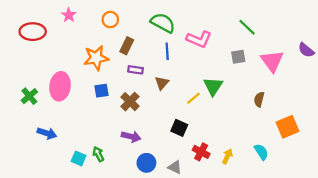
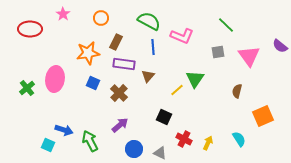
purple rectangle: (135, 70) -> (124, 64), size x1.5
blue square: (102, 91) -> (93, 83), turned 32
blue arrow: (47, 133) -> (64, 130), moved
purple arrow: (131, 137) -> (120, 125), turned -54
green arrow: (98, 154) -> (90, 141), size x1.5
cyan square: (79, 158) -> (48, 145), moved

